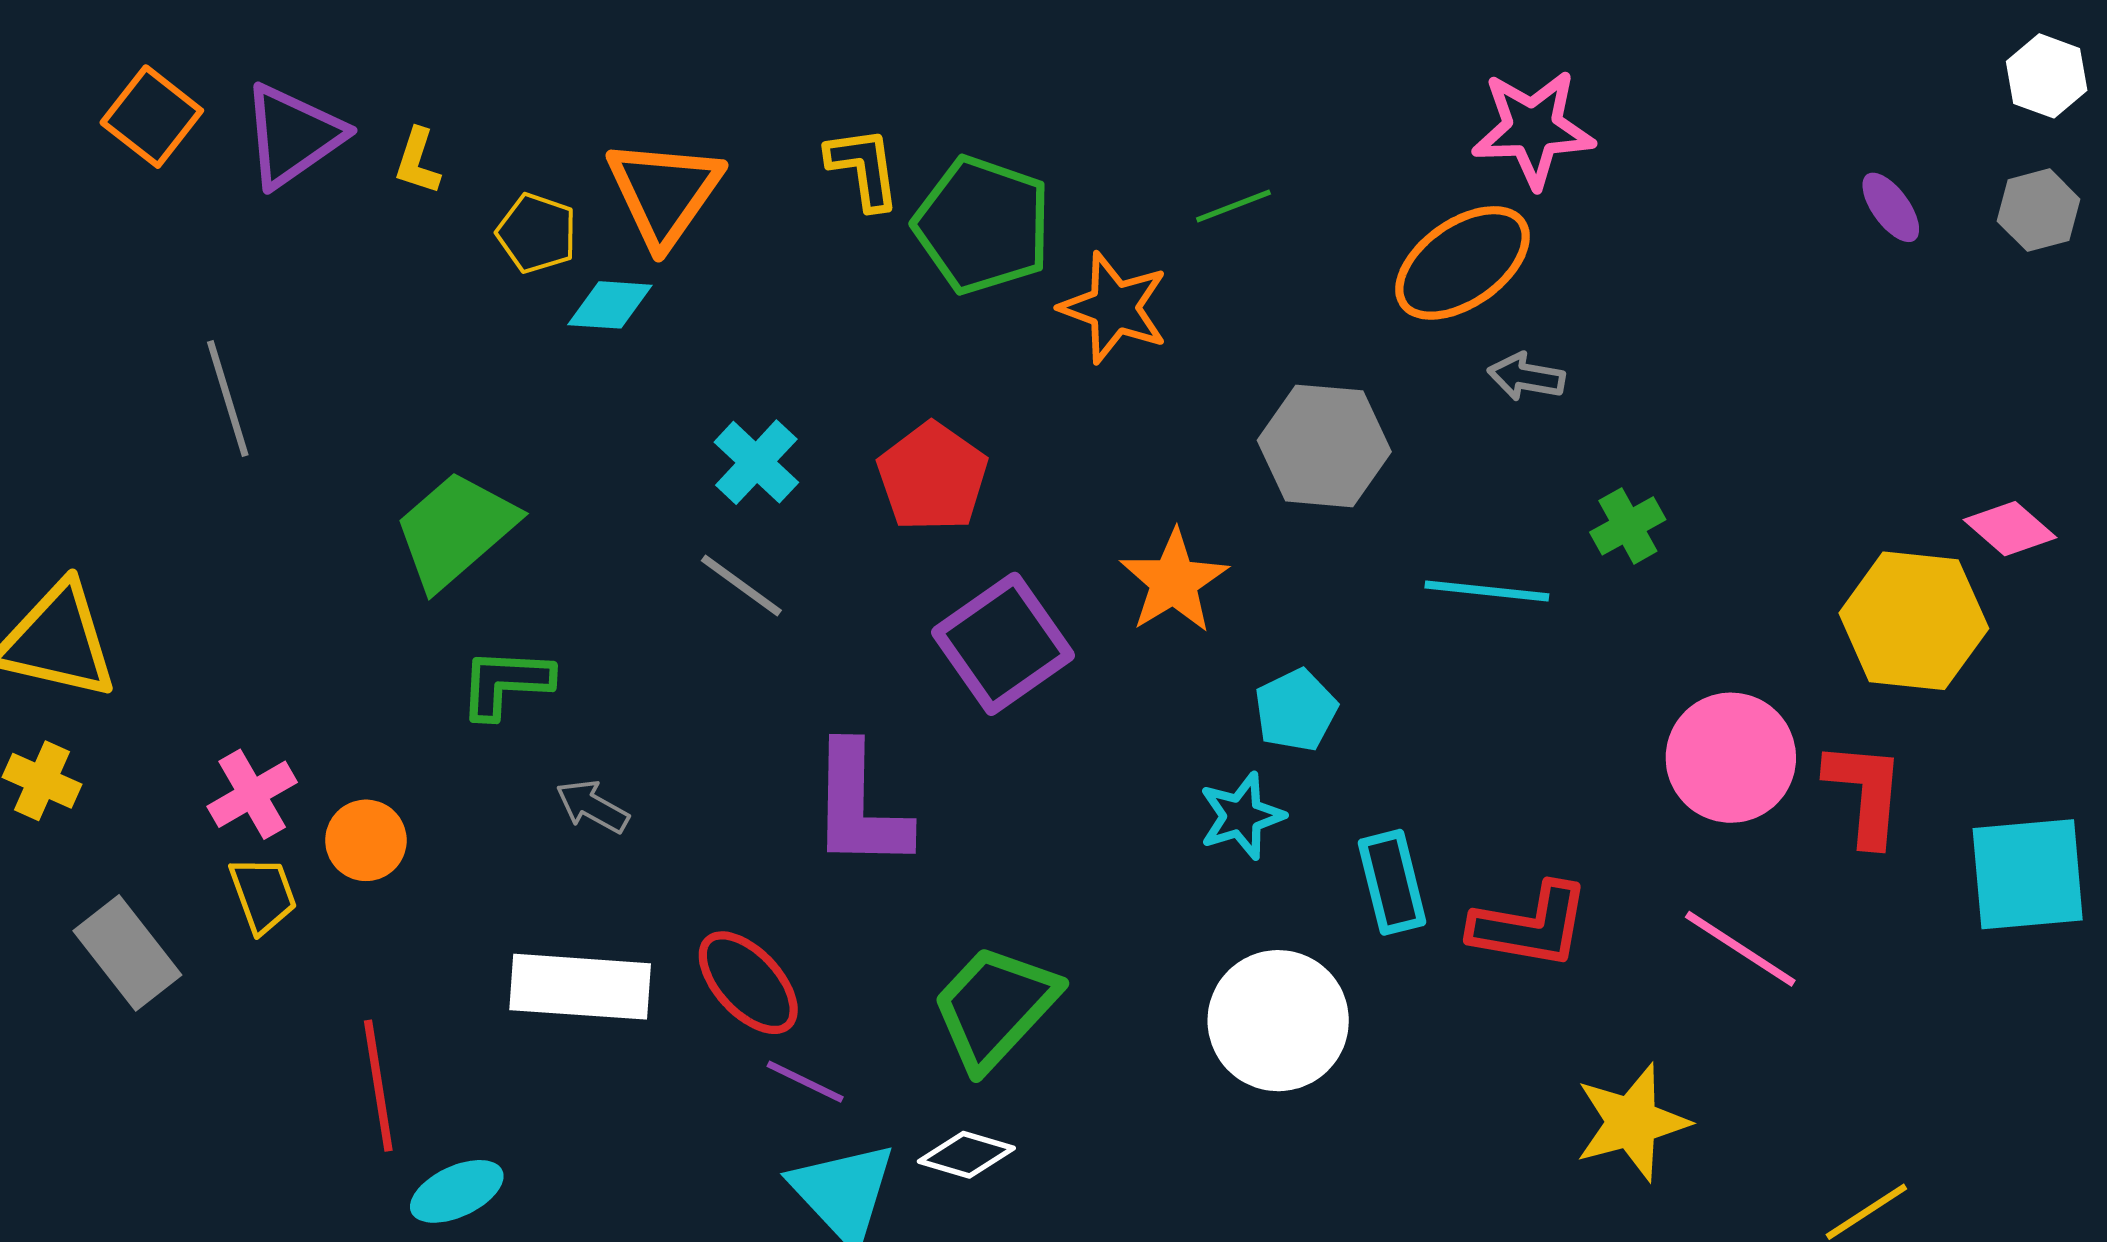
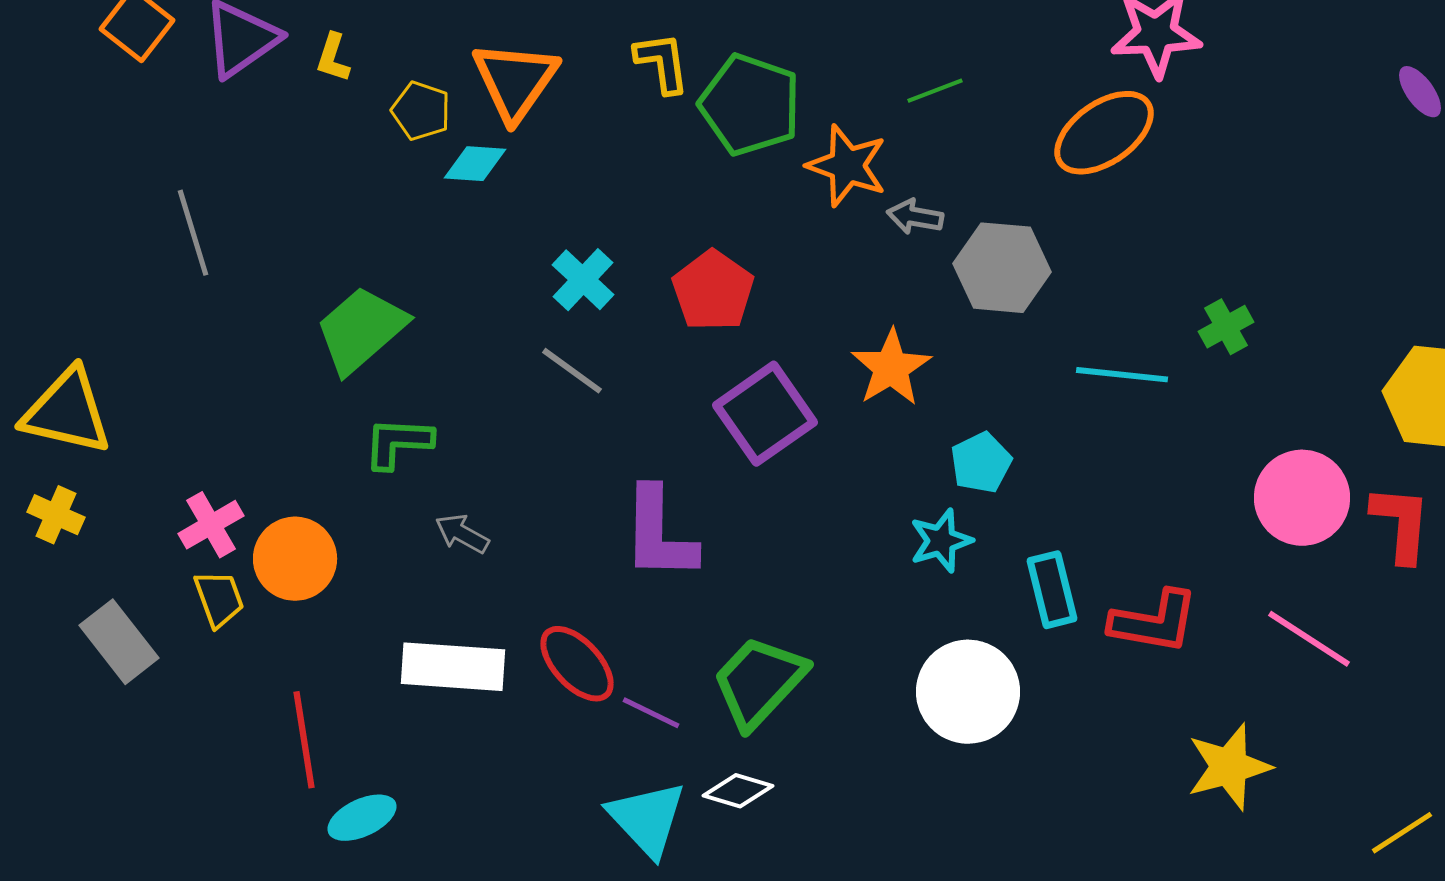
gray arrow: (1526, 377) -> (915, 217), moved
orange circle: (366, 840) -> (295, 559), size x1.4
purple line: (805, 1082) -> (651, 713), moved

